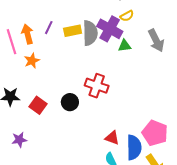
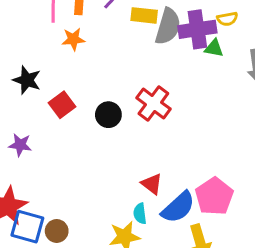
purple cross: (110, 29) -> (197, 29), turned 35
green triangle: (125, 46) -> (214, 48), moved
blue semicircle: (134, 147) -> (178, 207), turned 30

